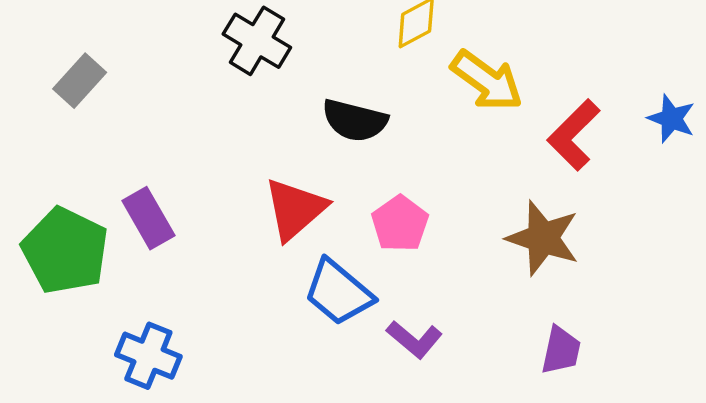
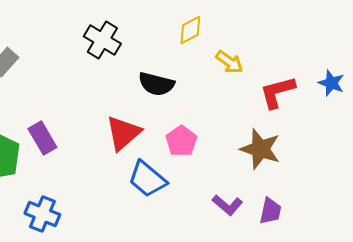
yellow arrow: (487, 81) -> (229, 62), size x0.7
red L-shape: (574, 135) -> (277, 92), turned 30
purple L-shape: (414, 339) -> (227, 205), moved

